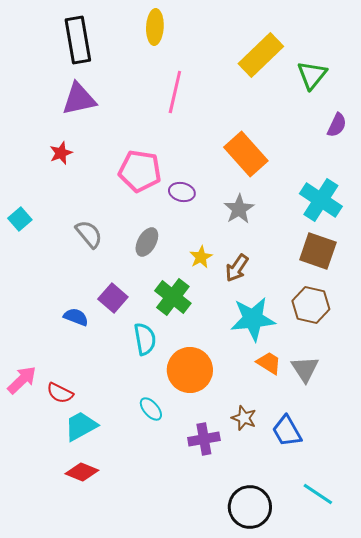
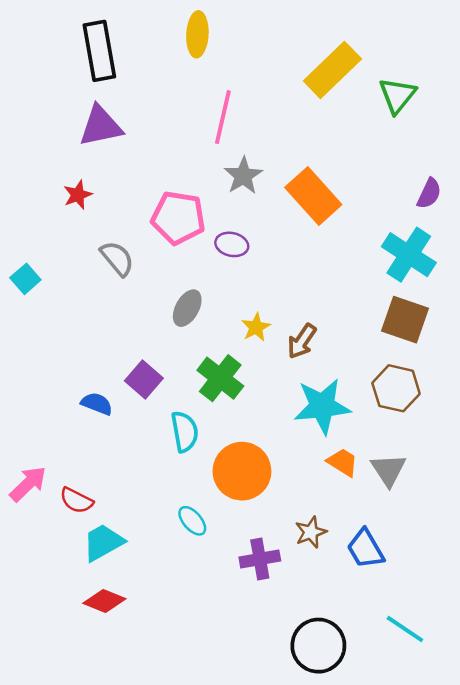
purple semicircle: (337, 125) -> (429, 194), moved
gray star: (239, 209) -> (243, 176), moved
gray semicircle: (89, 234) -> (117, 258), moved
brown star: (244, 418) -> (311, 532), turned 30

